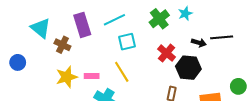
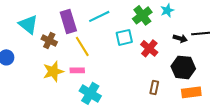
cyan square: (127, 42) -> (124, 37), moved
black hexagon: (188, 68) -> (183, 67), moved
yellow line: (122, 72) -> (82, 46), moved

